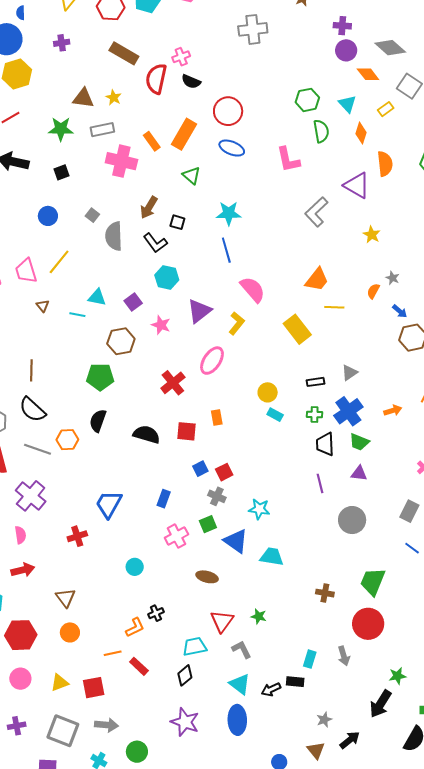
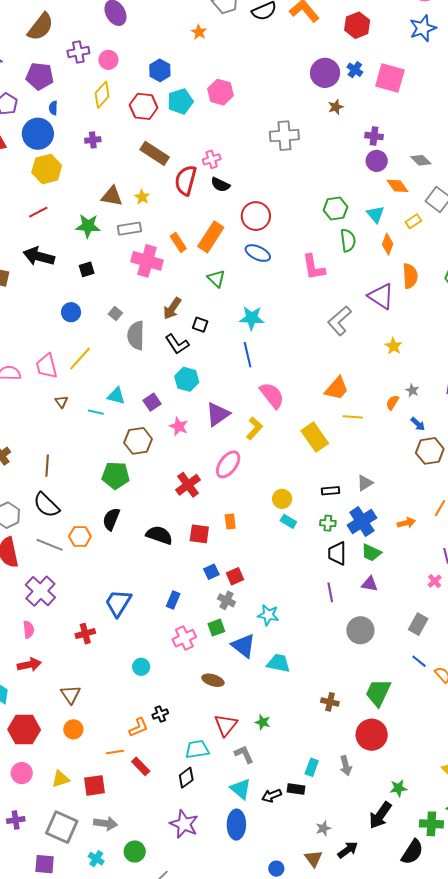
gray diamond: (390, 48) -> (421, 160), size x0.7

